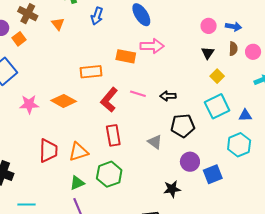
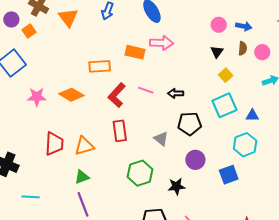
orange triangle: (58, 24) -> (68, 17), size x1.5
green hexagon: (109, 174) -> (140, 173), moved
blue square: (213, 174) -> (229, 175), moved

